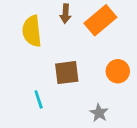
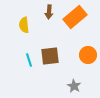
yellow semicircle: (32, 31) -> (24, 25), size x0.7
cyan line: (39, 99) -> (29, 60), moved

